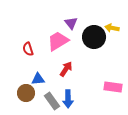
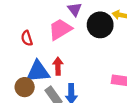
red arrow: (66, 69) -> (58, 66), moved, turned -35
blue triangle: (38, 79) -> (38, 72), size x1.6

